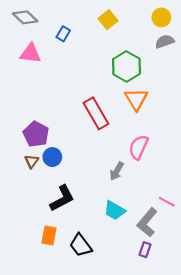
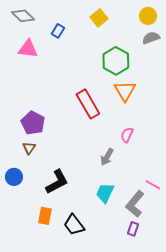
pink semicircle: (138, 147) -> (127, 135), size x0.7
blue circle: (52, 157) -> (14, 177), moved
cyan trapezoid: (114, 210) -> (105, 193), turned 85

